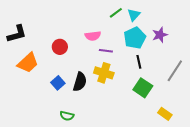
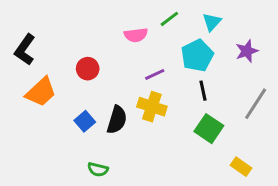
cyan triangle: (134, 15) -> (212, 22), moved
black L-shape: (17, 34) -> (25, 50), turned 140
purple star: (160, 35) -> (247, 51), moved
pink semicircle: (93, 36) -> (136, 35), moved
purple line: (106, 51) -> (155, 74), turned -32

